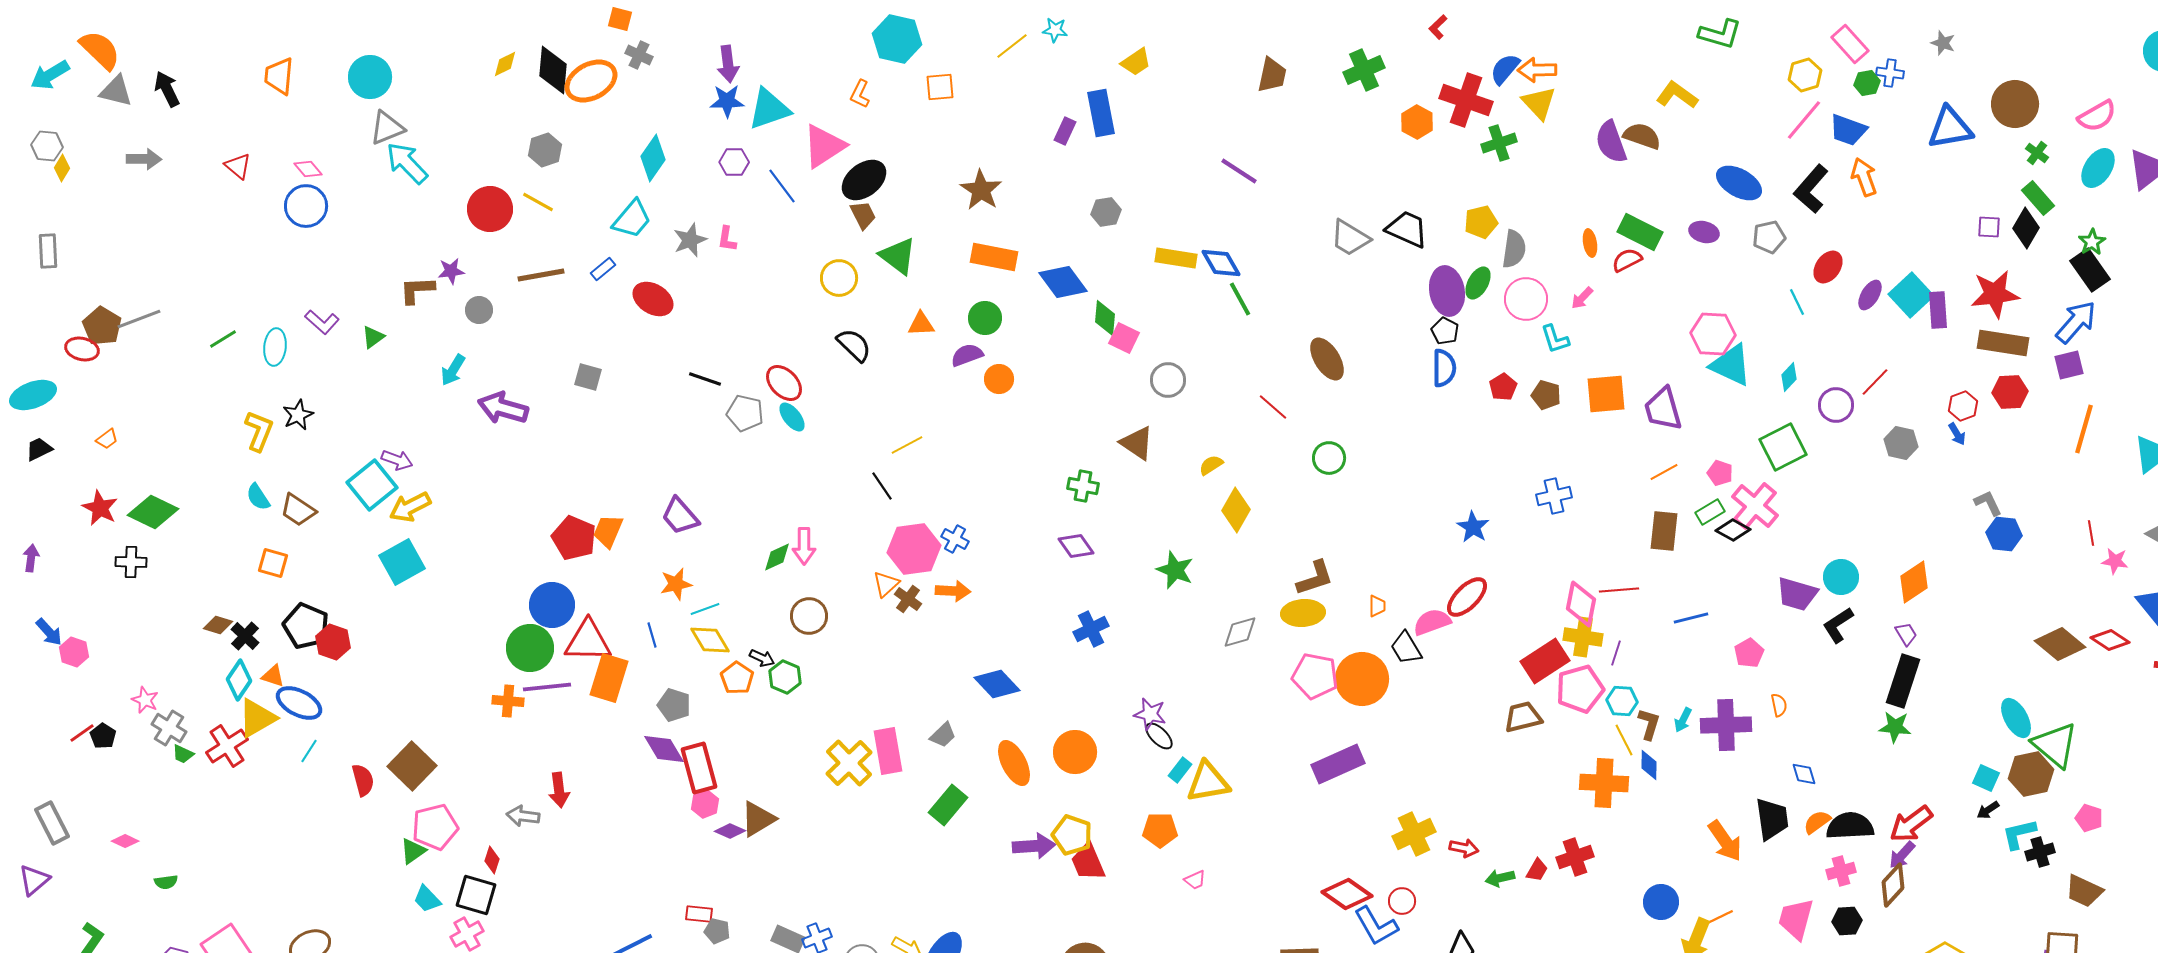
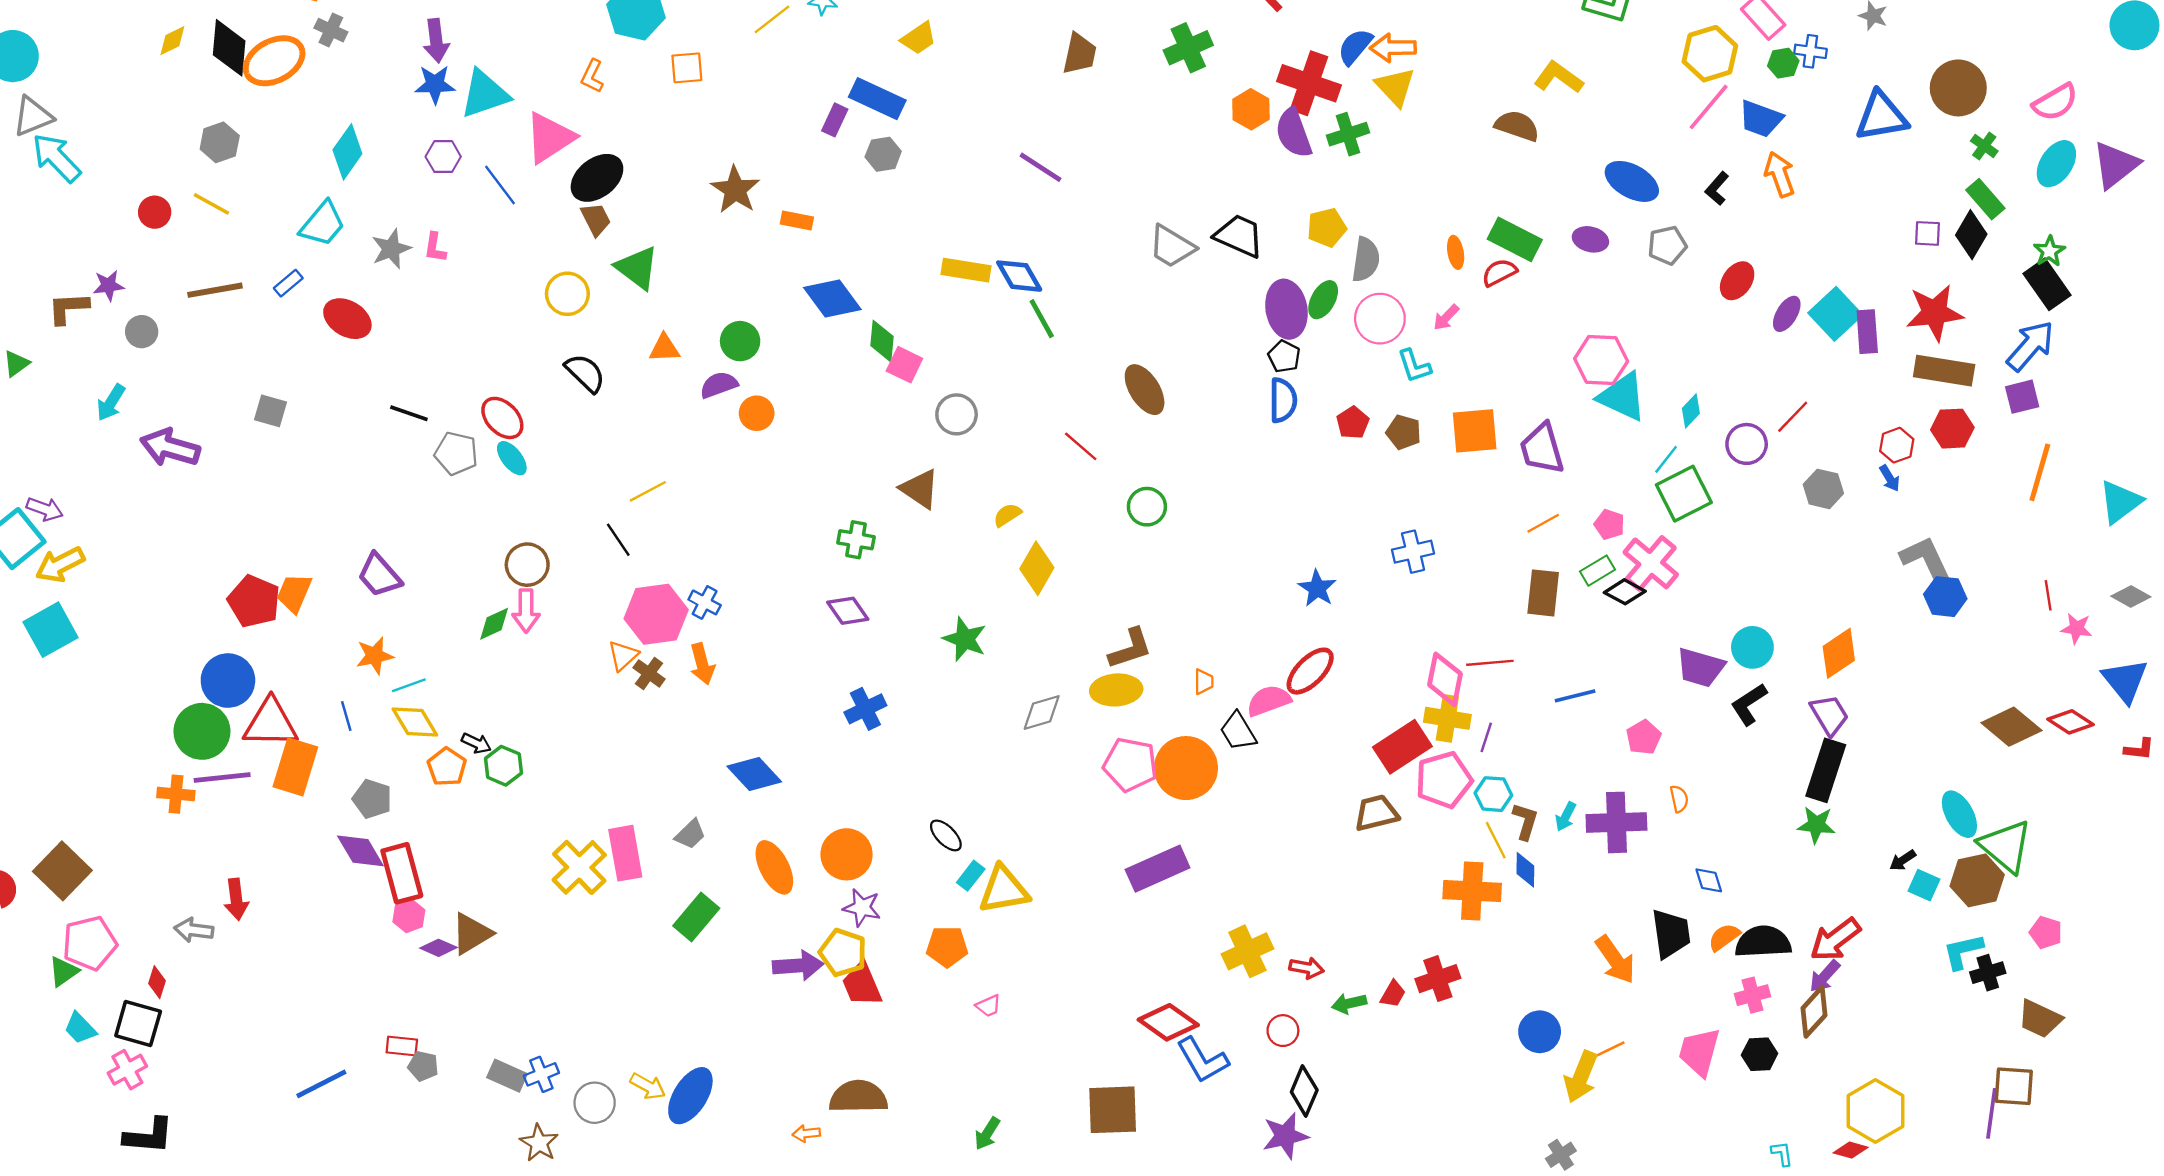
yellow hexagon: (1805, 75) -> (1710, 54), size x1.4
blue rectangle: (1101, 113) -> (877, 99), turned -54
purple semicircle: (1611, 142) -> (1294, 133), moved
black L-shape: (1811, 189) -> (1717, 189), size x0.6
red circle: (490, 209) -> (155, 212), size x0.6
gray hexagon: (1106, 212) -> (883, 154), moved
orange rectangle: (994, 257) -> (797, 220), moved, size x0.6
cyan line: (1797, 302) -> (1666, 459), moved, turned 64
gray L-shape: (1988, 503) -> (1926, 560), size x1.6
orange arrow: (953, 591) -> (702, 664), turned 72
brown circle: (809, 616) -> (527, 565), moved
purple trapezoid: (1906, 634) -> (1829, 715), size x1.5
purple star: (1150, 714) -> (862, 908), moved
black arrow: (1988, 810) -> (1903, 860), moved
red circle: (1402, 901) -> (1283, 1031), moved

